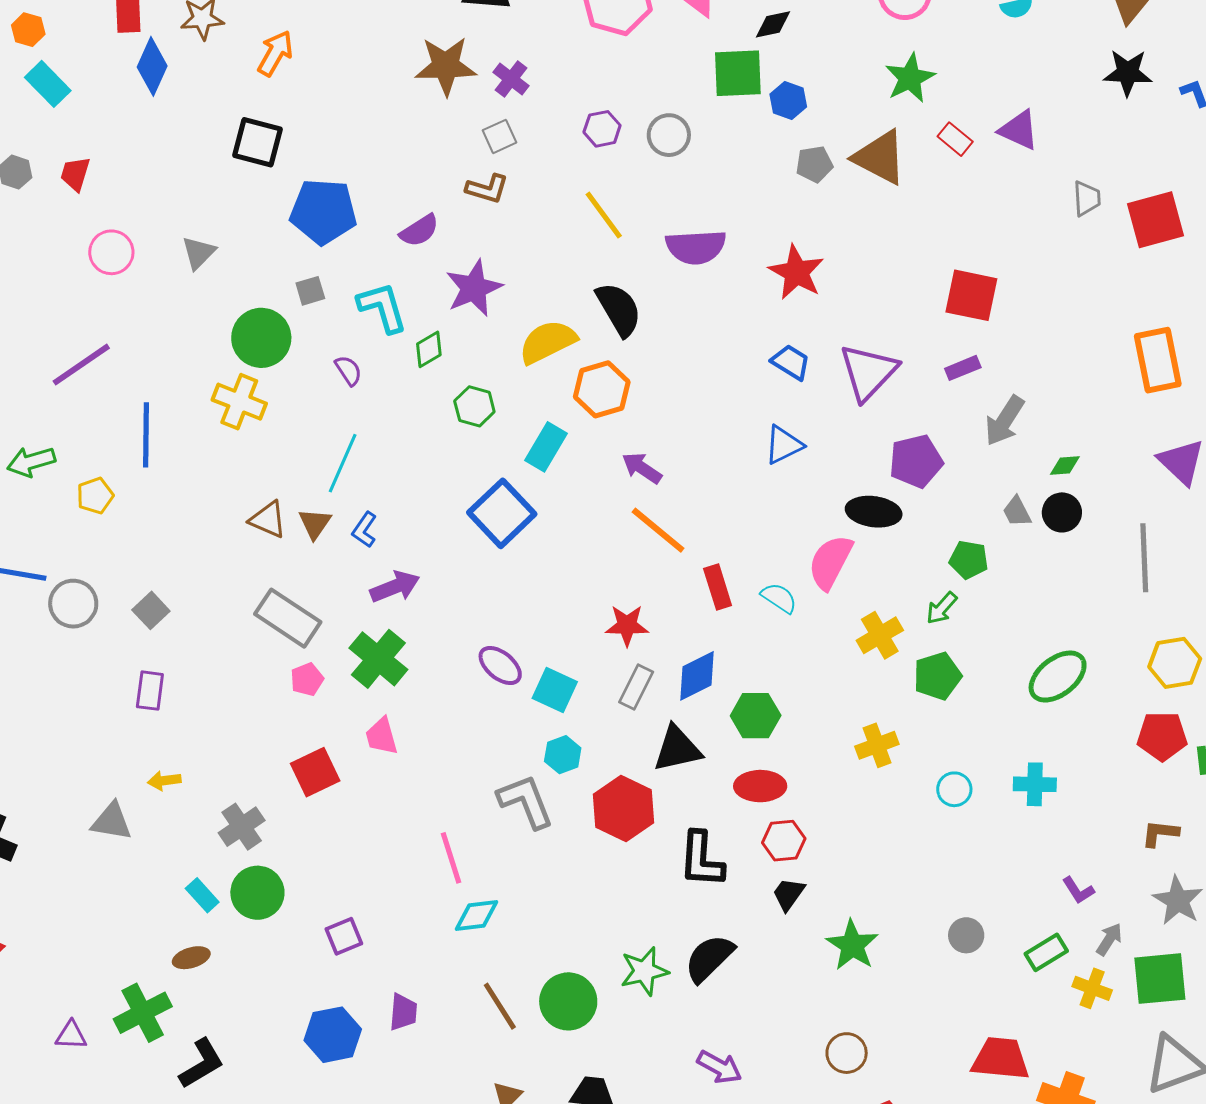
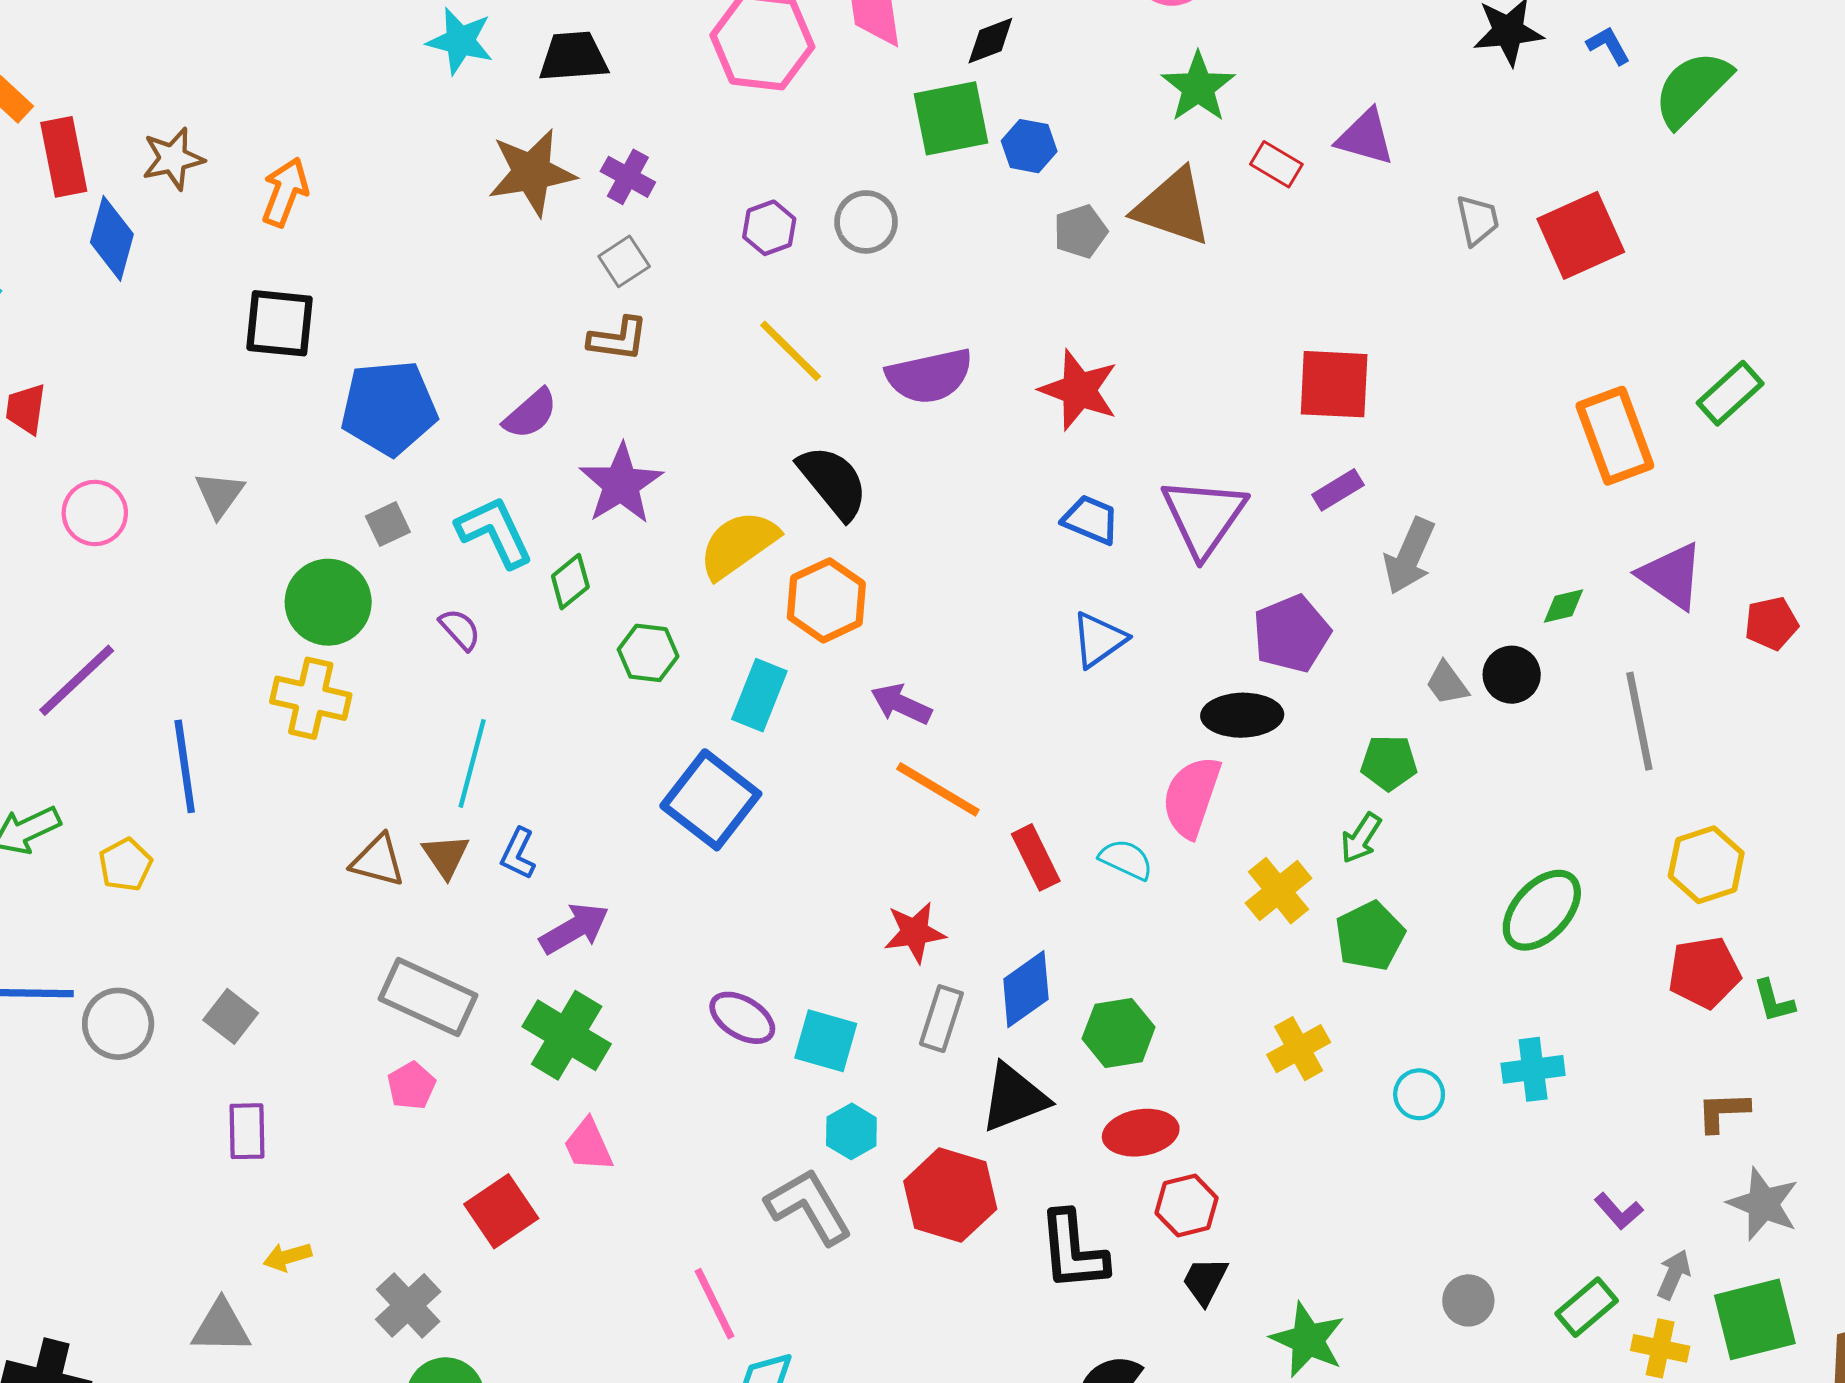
green diamond: (1065, 466) -> (1564, 606), moved
pink pentagon: (307, 679) -> (411, 1086), moved

